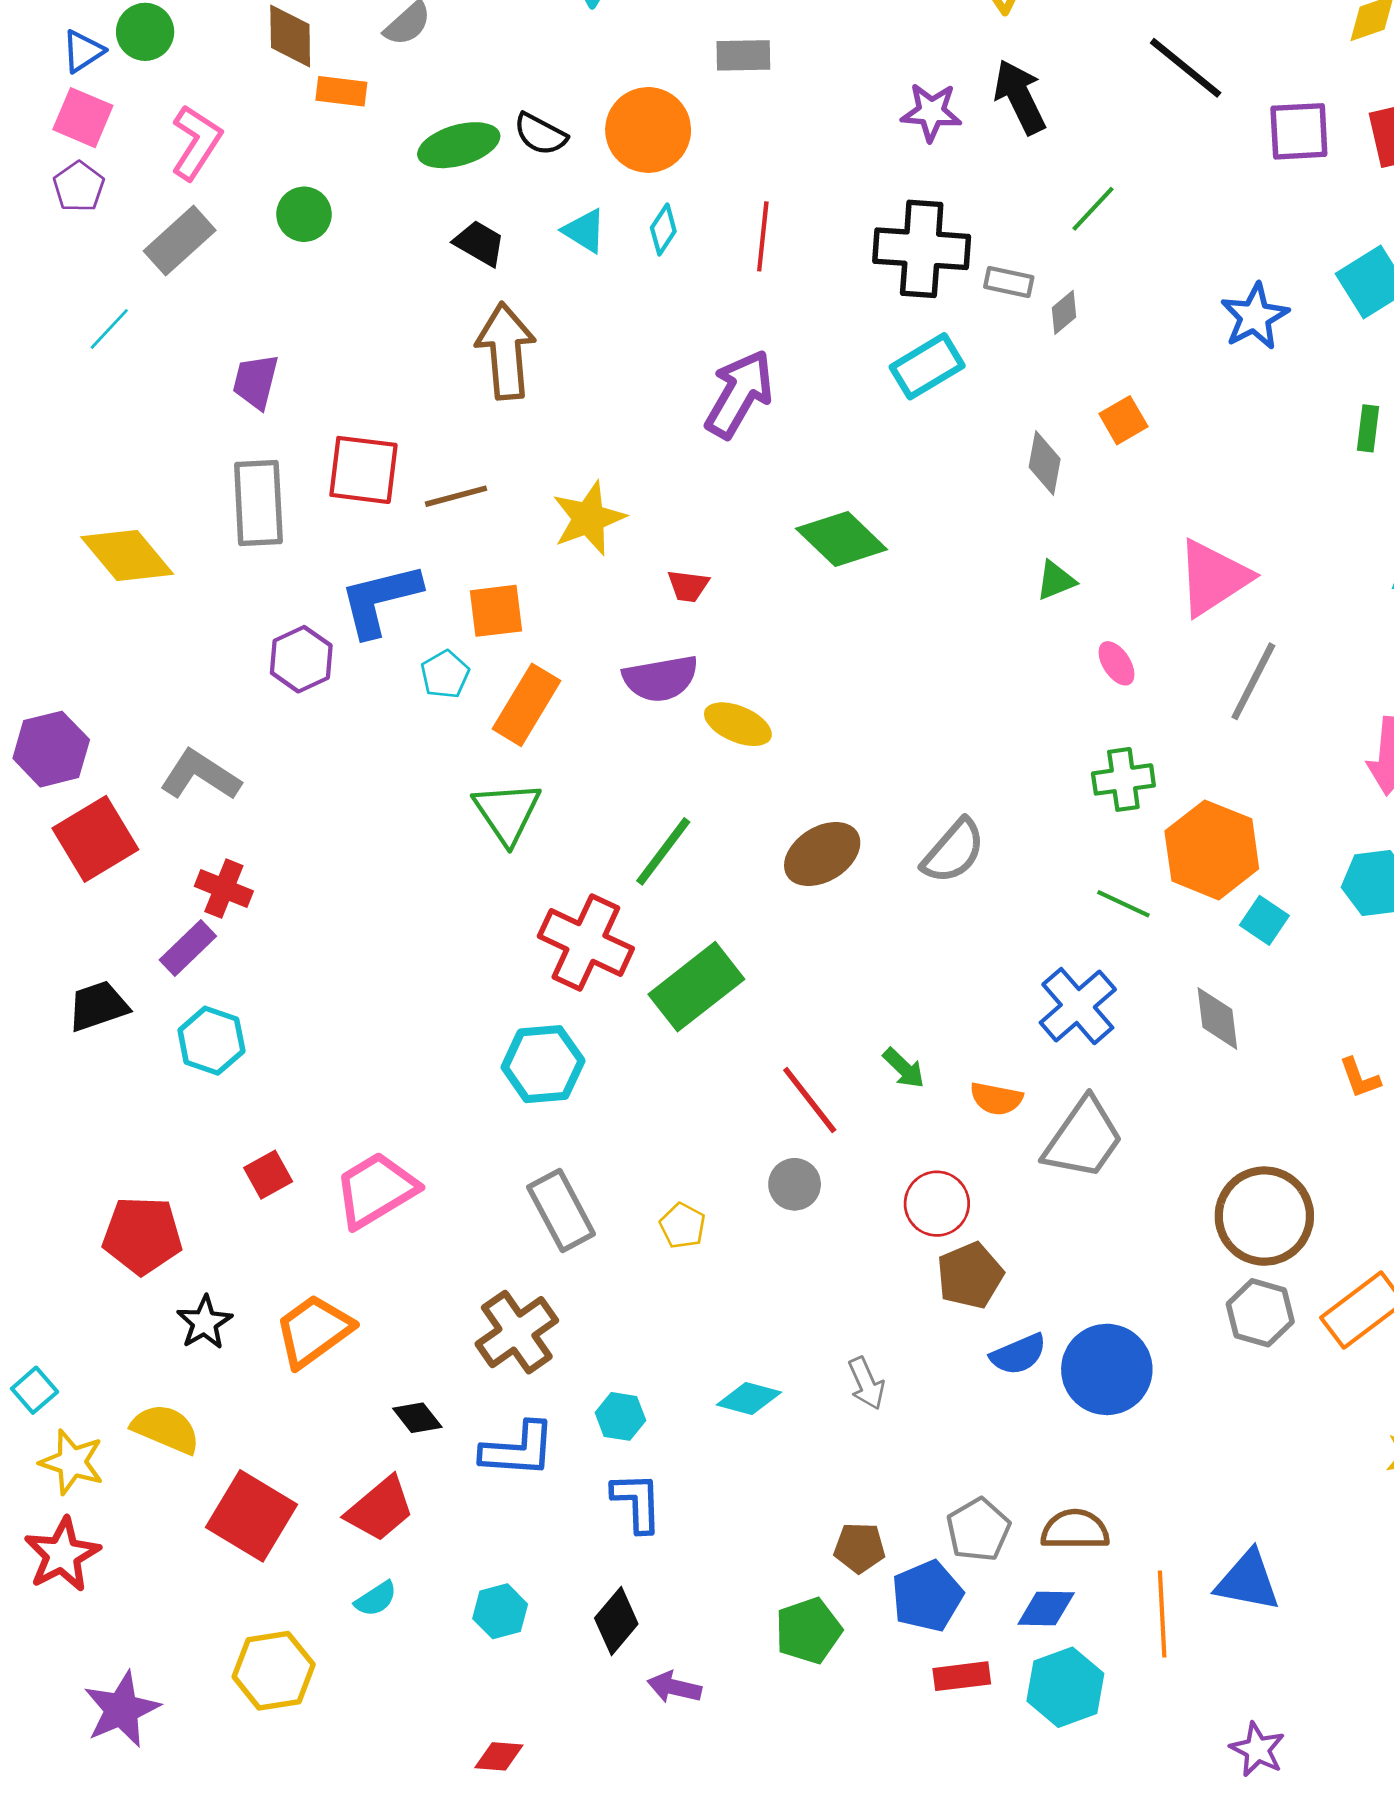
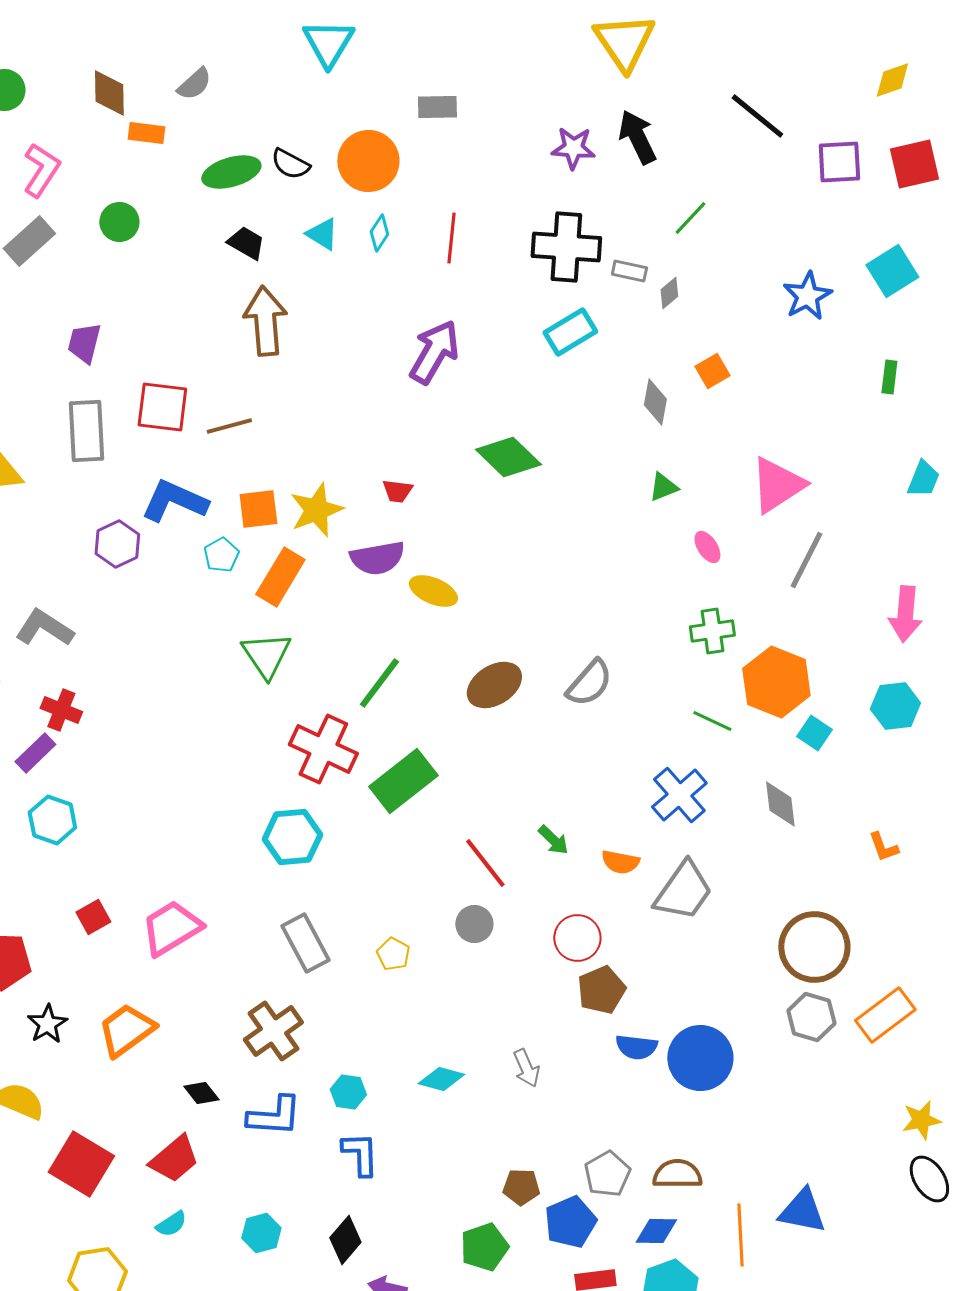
yellow star: (589, 518) -> (316, 510), moved
blue L-shape: (380, 600) -> (174, 501), turned 38
blue semicircle: (1018, 1354) -> (636, 1047), turned 30

